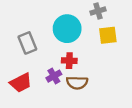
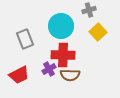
yellow square: (108, 35) -> (98, 32), turned -36
red cross: (69, 61) -> (63, 55), size x1.6

